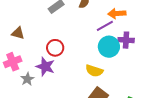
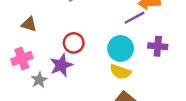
purple cross: (126, 40) -> (158, 46), moved
cyan circle: (109, 47) -> (121, 48), moved
purple star: (45, 67) -> (61, 65), turned 30

